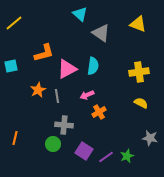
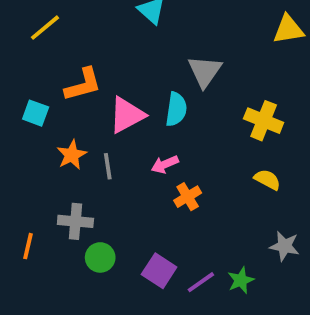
yellow line: (14, 23) -> (45, 28), moved
yellow triangle: (138, 24) -> (288, 29), moved, turned -30
gray triangle: (101, 33) -> (205, 71), moved, turned 30
cyan square: (11, 66) -> (36, 113), moved, turned 32
yellow cross: (139, 72) -> (264, 121), turned 30
gray cross: (64, 125) -> (75, 221), moved

